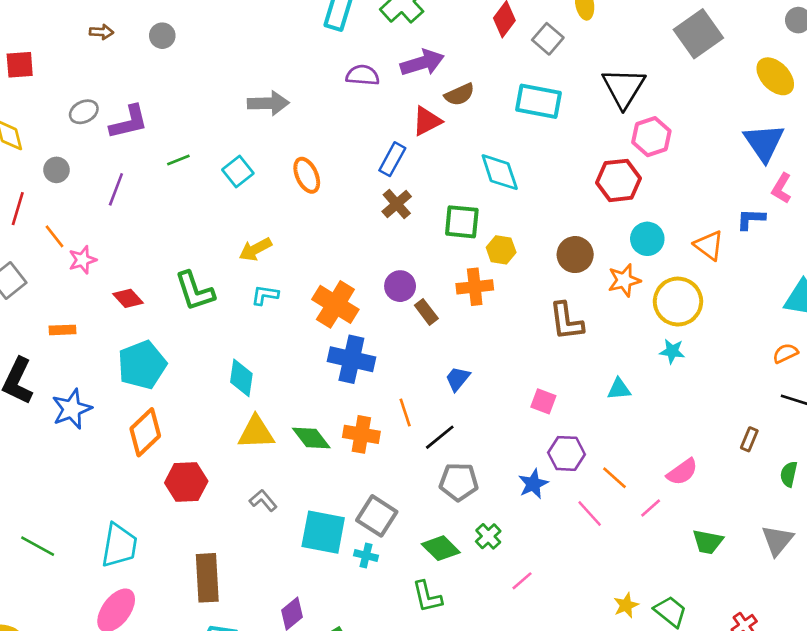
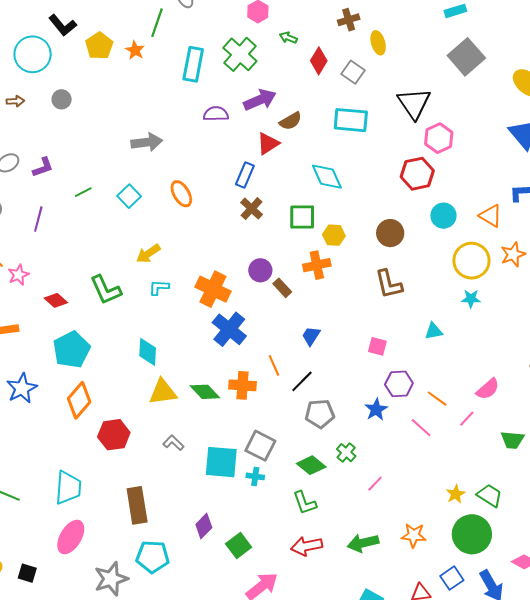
purple L-shape: (129, 122) -> (43, 167), size x0.7
orange star: (624, 280) -> (513, 254), moved
blue cross: (351, 359) -> (229, 329), turned 32

